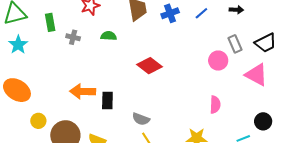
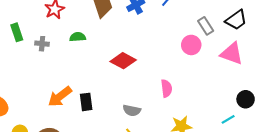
orange arrow: (83, 91) -> (60, 97), turned -30
pink semicircle: (215, 105) -> (166, 88), moved
gray semicircle: (141, 119) -> (132, 110), moved

